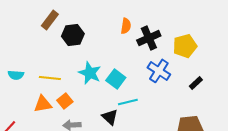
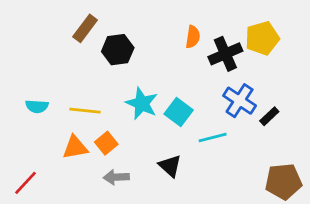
yellow pentagon: (185, 46) -> (262, 38), moved
black rectangle: (196, 83) -> (269, 116), moved
cyan line: (128, 102) -> (213, 137), moved

